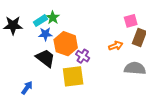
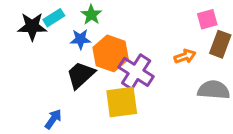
cyan rectangle: (40, 21) -> (54, 18), moved
purple cross: (83, 56) -> (136, 72), size x1.6
black trapezoid: (45, 58) -> (81, 75), turned -80

